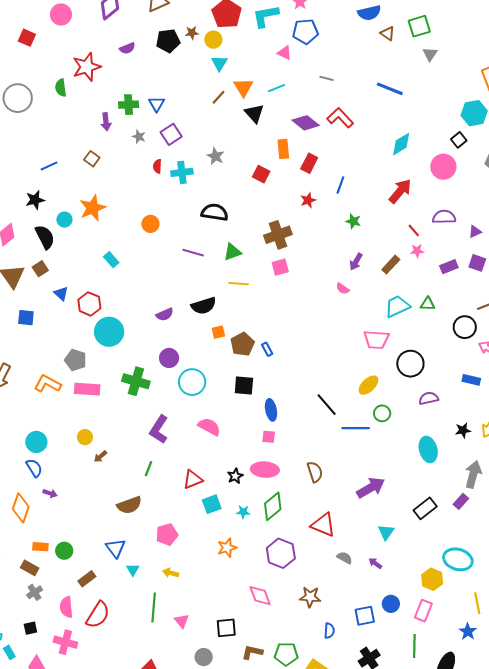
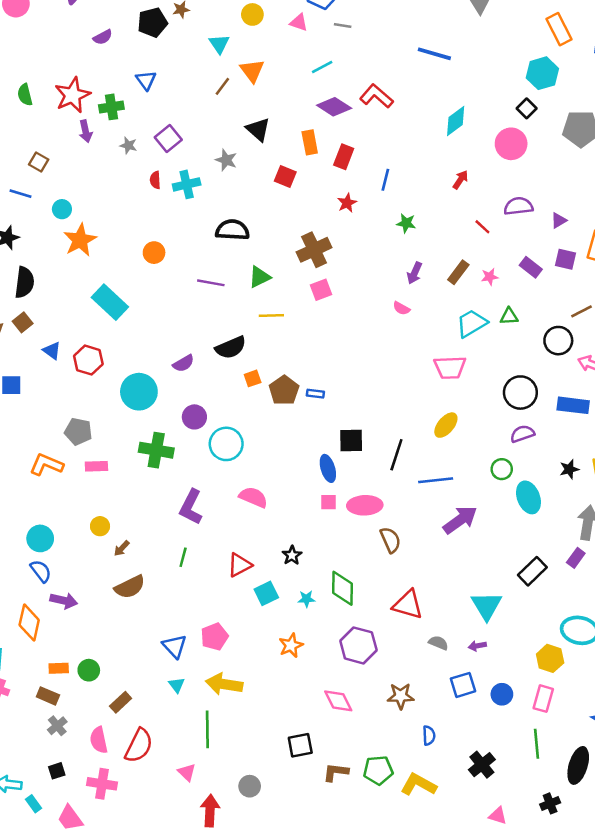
yellow circle: (213, 40) -> (252, 14), moved
red star: (87, 67) -> (72, 95), moved
gray line: (326, 78) -> (343, 25), moved
cyan line: (276, 88) -> (322, 67), moved
blue triangle: (157, 104) -> (146, 80), moved
black triangle: (254, 113) -> (258, 129), moved
brown square: (92, 159) -> (39, 162), moved
blue line: (49, 166) -> (20, 194), turned 48
red arrow: (400, 191) -> (460, 180), size x0.6
cyan circle: (64, 220) -> (62, 209), moved
black semicircle: (45, 237) -> (24, 282), turned 40
pink star: (417, 251) -> (490, 277), moved
cyan rectangle: (111, 260) -> (110, 302), size x1.8
purple rectangle: (449, 267) -> (531, 267), turned 66
cyan circle: (109, 332) -> (139, 392), moved
blue rectangle: (267, 349) -> (315, 394), turned -48
black circle: (410, 364) -> (520, 393), moved
blue rectangle: (471, 380) -> (573, 405), size x1.4
black square: (244, 385) -> (351, 440), moved
pink rectangle: (87, 389) -> (96, 466), size x0.7
black line: (327, 405) -> (396, 455), turned 65
green circle: (382, 413) -> (502, 469), moved
pink ellipse: (265, 470) -> (365, 505), moved
purple arrow: (371, 488) -> (460, 520), moved
purple arrow: (50, 493) -> (64, 601), size x1.5
brown semicircle: (129, 505) -> (130, 587), moved
green diamond: (273, 506) -> (342, 588), turned -44
cyan triangle: (386, 532) -> (487, 606), size x1.5
blue triangle: (116, 548) -> (175, 646), moved
purple arrow: (375, 563) -> (477, 646), turned -40
yellow arrow: (171, 573) -> (224, 684), size x1.8
blue square: (365, 616) -> (463, 685), moved
pink triangle: (182, 621) -> (187, 772), moved
gray circle: (204, 657) -> (250, 786), moved

